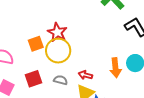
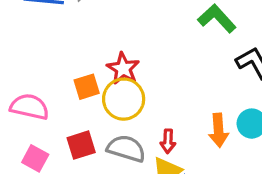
red arrow: (85, 75) -> (168, 141), turned -104
gray semicircle: (61, 80) -> (126, 148), size x1.6

